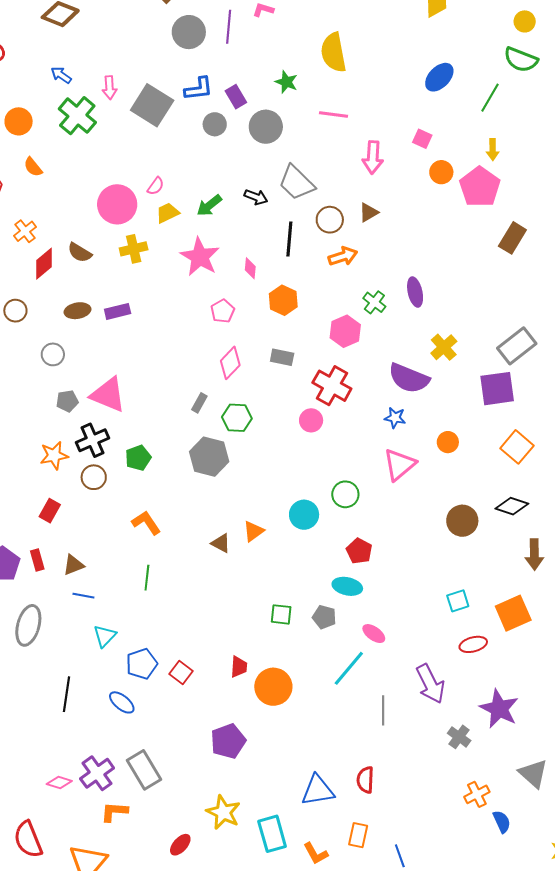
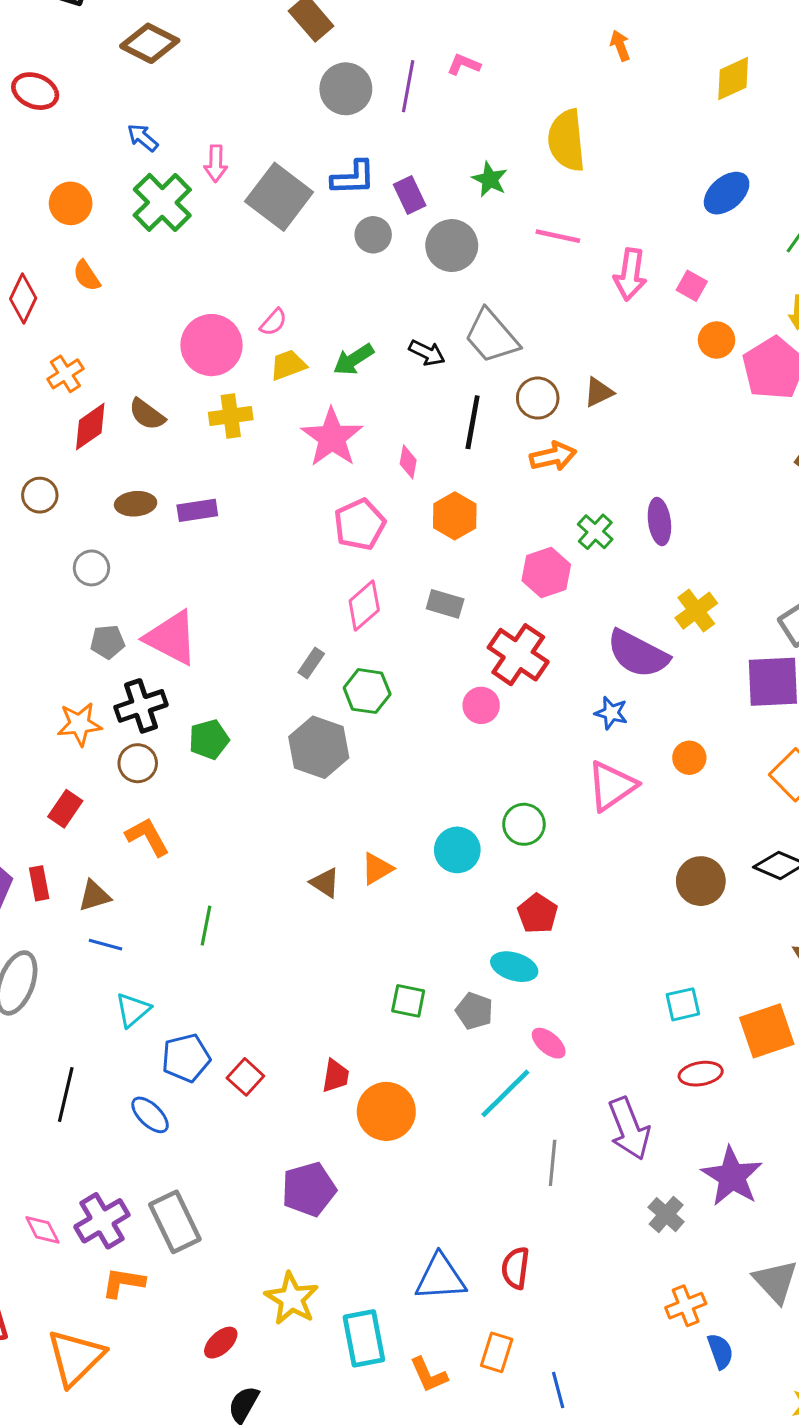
pink arrow: (373, 157) -> (630, 274), moved
pink pentagon: (223, 311) -> (360, 524), size x1.4
orange L-shape: (146, 523) -> (147, 837), moved
pink diamond: (59, 782) -> (42, 1230), turned 40

